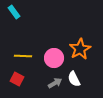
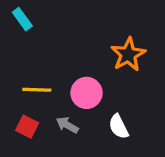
orange star: (80, 49) -> (128, 54), moved
gray arrow: (55, 83) -> (67, 125), moved, turned -120

